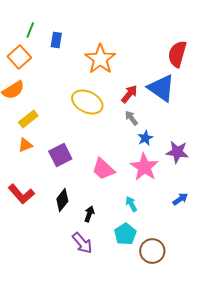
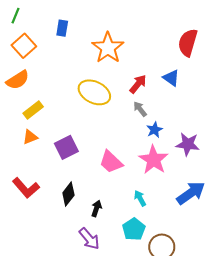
green line: (30, 30) -> (16, 16), moved
blue triangle: (161, 88) -> (171, 78), size x0.6
blue arrow: (180, 199) -> (191, 193), size x1.8

